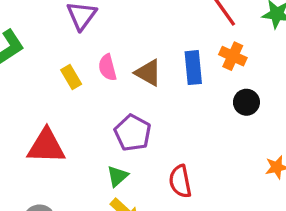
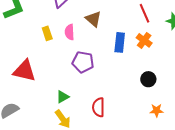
brown triangle: (148, 73) -> (93, 19), moved
black circle: (246, 102) -> (148, 79), moved
purple pentagon: (133, 133) -> (83, 62), moved, turned -30

